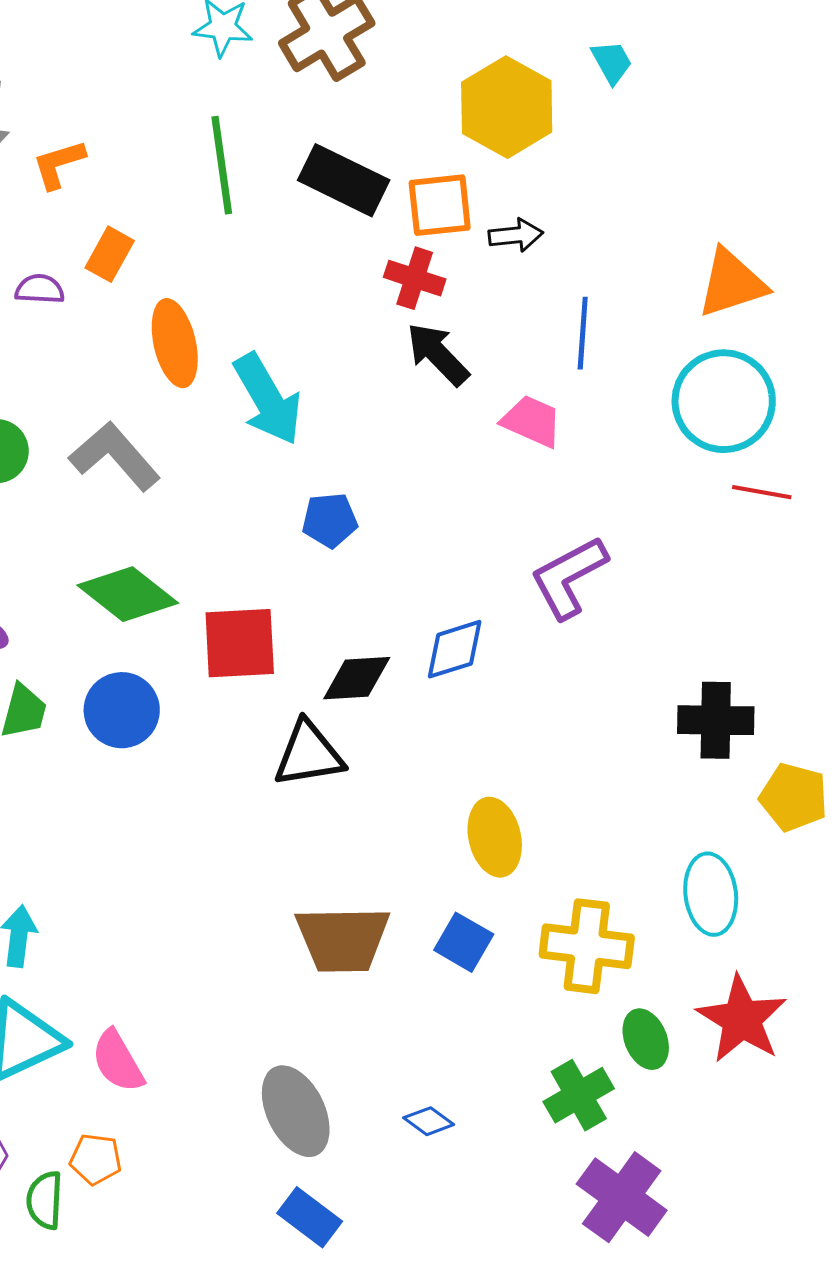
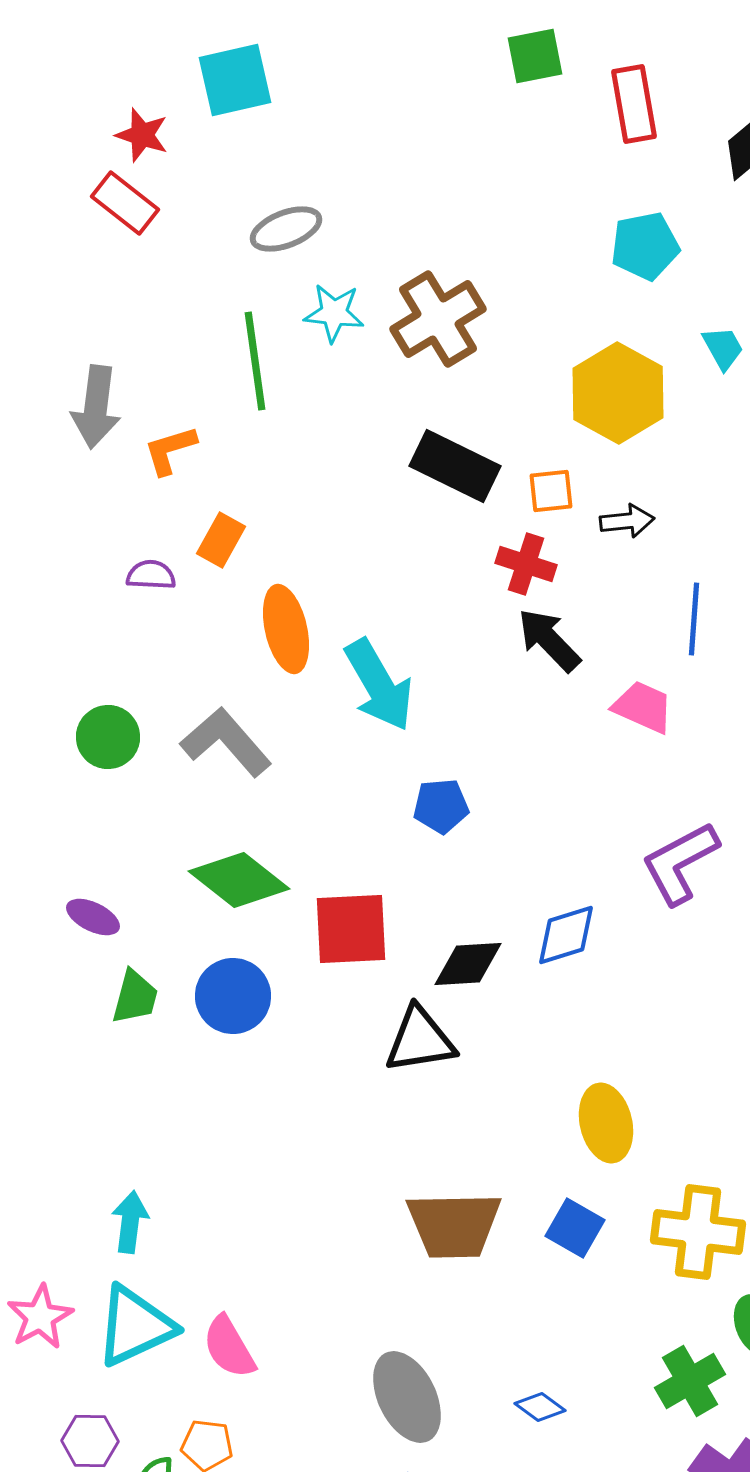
green line: (222, 165) -> (255, 361), moved
orange square: (440, 205) -> (551, 491), size x0.7

